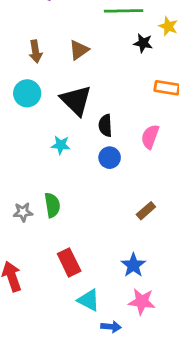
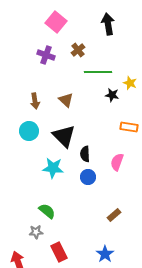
brown triangle: (79, 50) -> (66, 100), turned -42
cyan star: (61, 145) -> (53, 168), size x1.5
green semicircle: (52, 205) -> (47, 211), turned -42
gray star: (23, 212) -> (36, 232), moved

